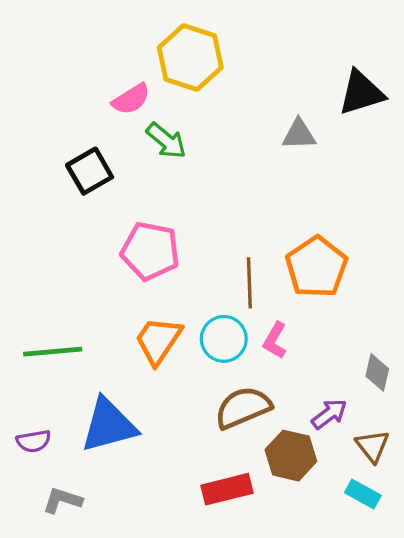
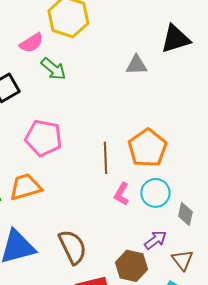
cyan circle: (224, 339) -> (155, 193), moved
orange trapezoid: (158, 340) -> (25, 187), moved, turned 40
brown semicircle: (243, 408) -> (72, 247), moved, turned 87

